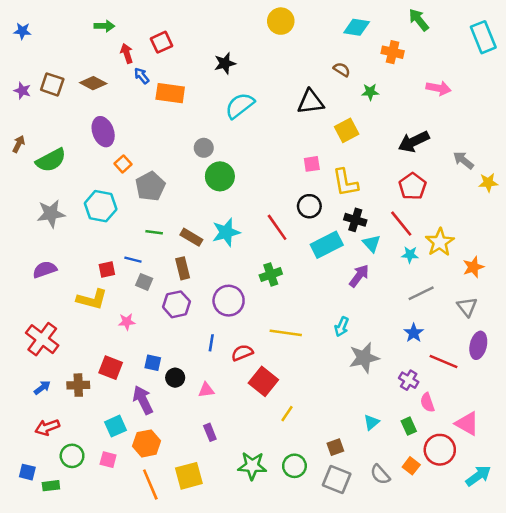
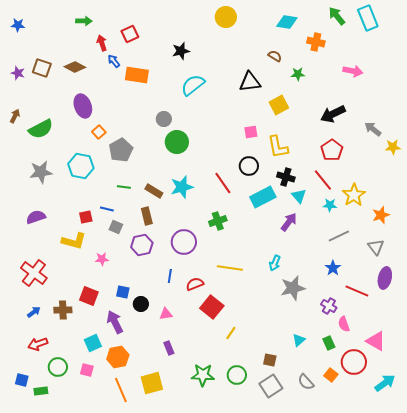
cyan rectangle: (483, 37) -> (368, 18), moved
brown square: (335, 447) -> (270, 360), turned 32
gray square: (337, 479) -> (271, 386), turned 35

